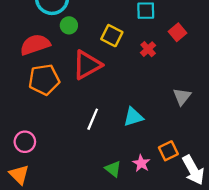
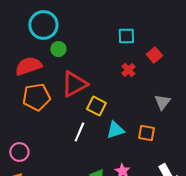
yellow square: (112, 36) -> (96, 106), moved
gray triangle: (182, 97) -> (162, 102), moved
orange square: (168, 151) -> (146, 133), moved, turned 36

